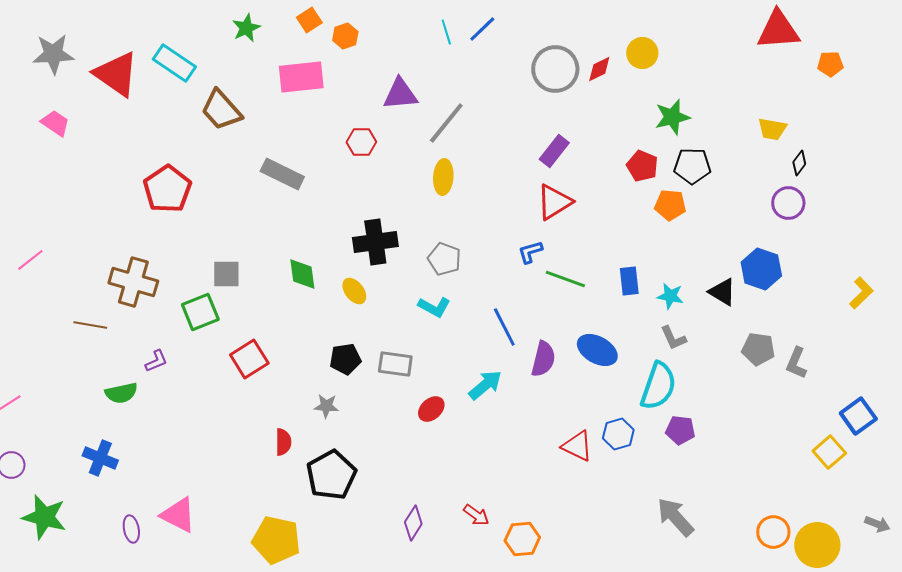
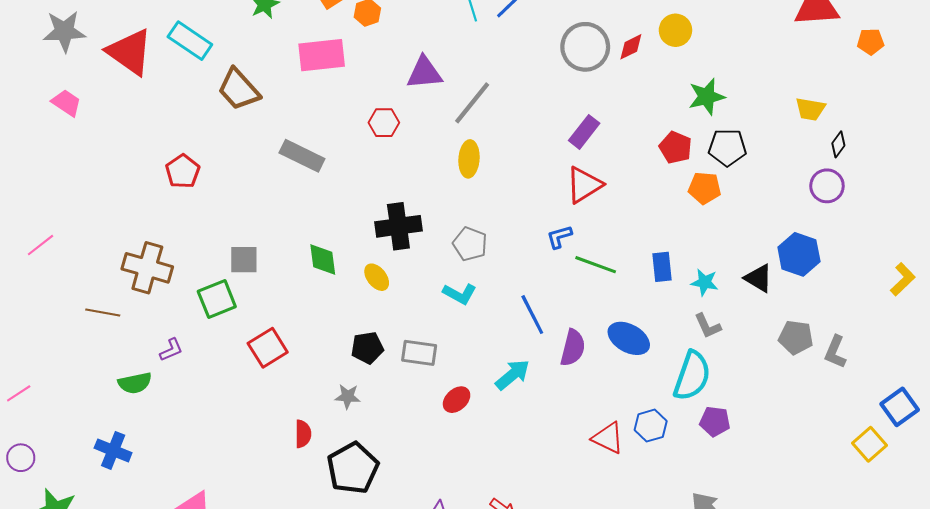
red pentagon: (167, 189) -> (183, 171), size x0.7

